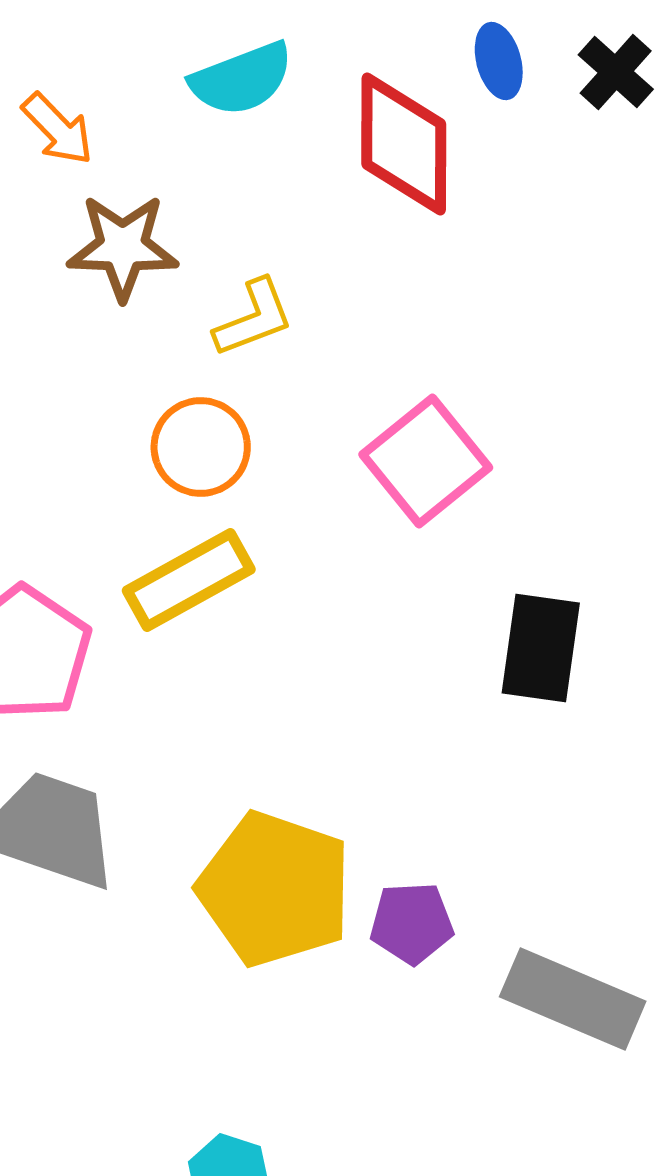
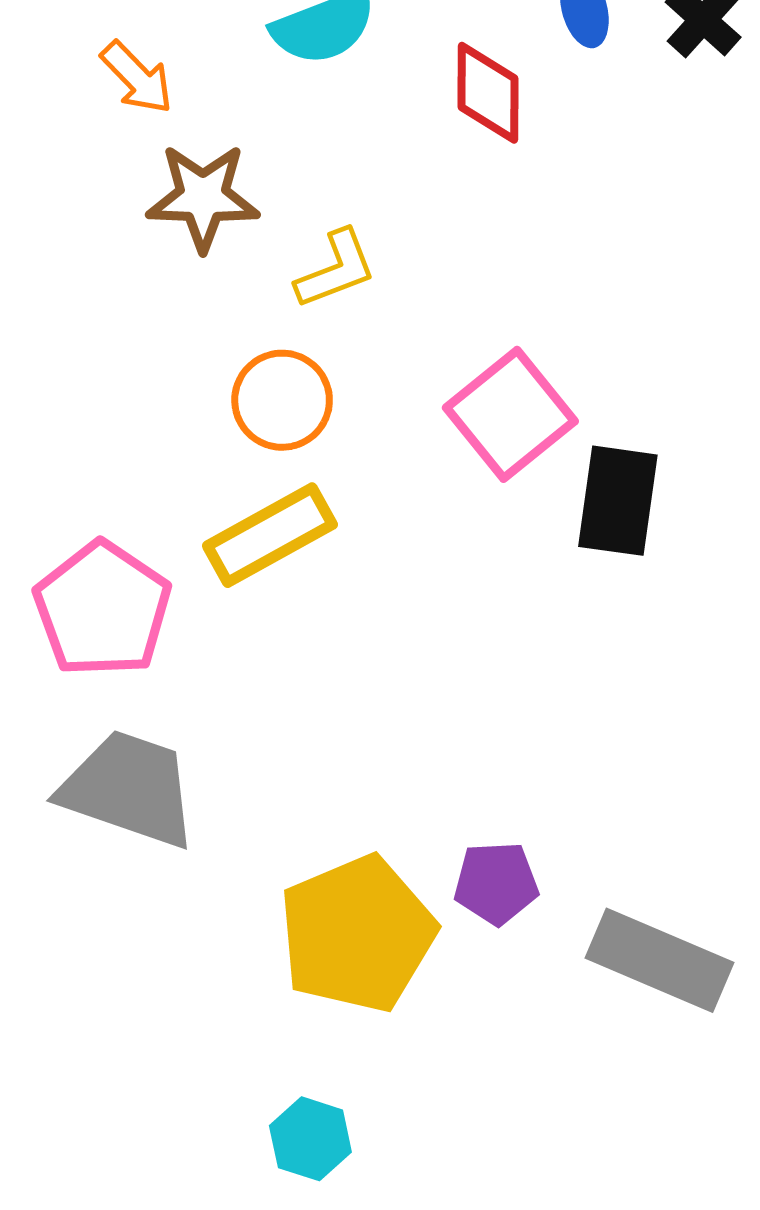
red diamond: (404, 144) -> (488, 93), size x0.7
black rectangle: (541, 648) -> (618, 501), moved
yellow pentagon: (275, 889) -> (357, 934), moved, turned 30

